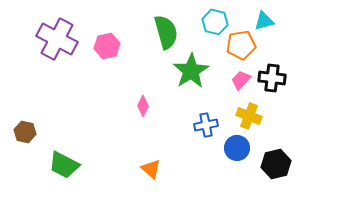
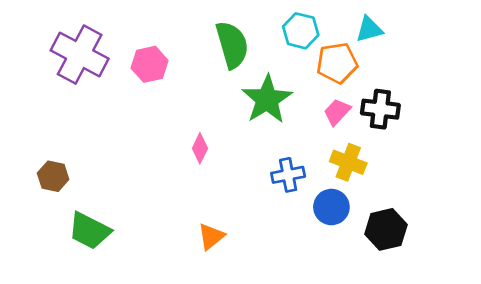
brown hexagon: (25, 132) -> (53, 176), moved
orange triangle: (151, 169) -> (211, 236), turned 40

